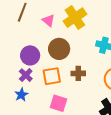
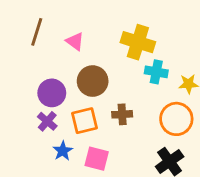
yellow cross: (75, 18) -> (138, 42), moved, turned -35
blue star: (21, 95) -> (63, 151), moved

